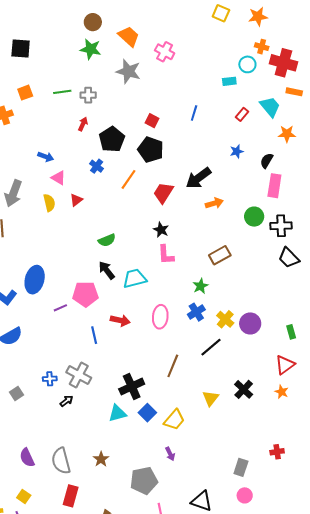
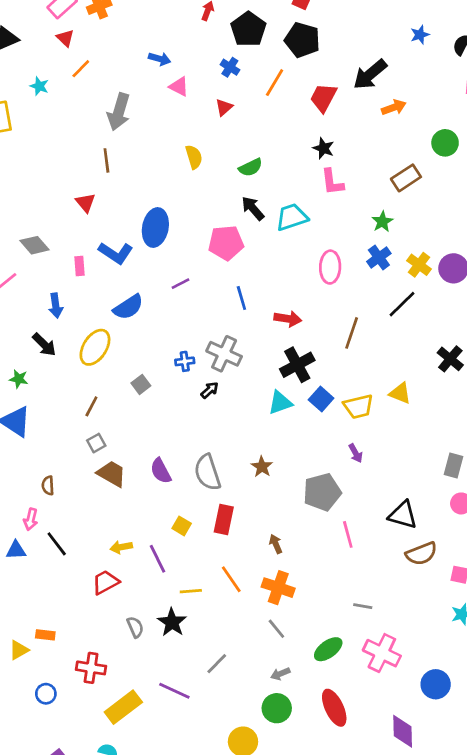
red triangle: (76, 200) -> (224, 107), moved
yellow semicircle: (49, 203) -> (194, 157), moved
green circle: (254, 217) -> (445, 143), moved
purple line: (60, 308) -> (180, 284), moved
red arrow: (120, 320) -> (288, 319), moved
yellow triangle: (211, 398) -> (400, 393), moved, turned -42
yellow trapezoid: (174, 420) -> (358, 406), turned 40
yellow square: (24, 497) -> (182, 526), moved

